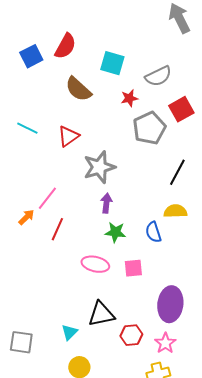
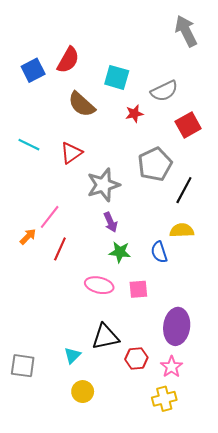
gray pentagon: (149, 128) -> (155, 164), moved
purple arrow: (106, 203) -> (111, 222), turned 150

